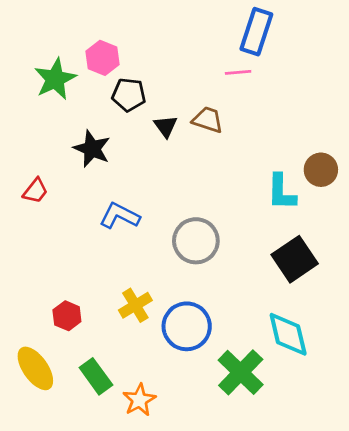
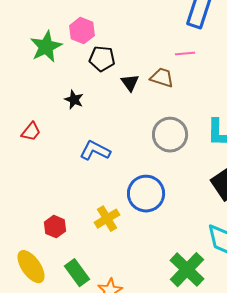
pink line: (238, 72) -> (185, 54), moved
black star: (92, 149) -> (74, 100), size x0.7
gray circle: (196, 241) -> (170, 135), moved
blue circle: (187, 326) -> (146, 194), moved

